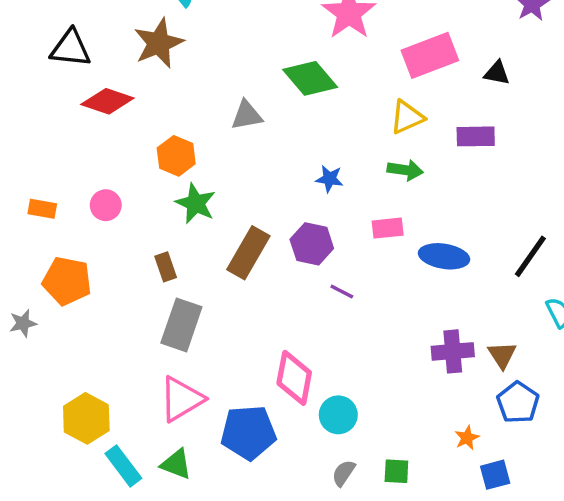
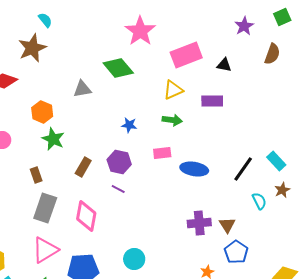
brown rectangle: (248, 253) -> (83, 167), size x0.7
purple line: (342, 292) -> (118, 189), moved
pink diamond: (294, 378) -> (86, 216), moved

